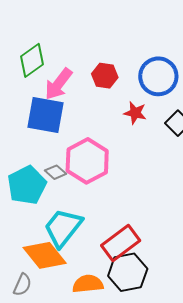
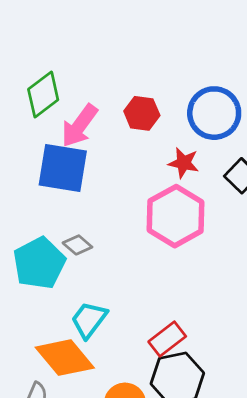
pink hexagon: (87, 161) -> (175, 216), moved
cyan trapezoid: (63, 228) -> (89, 320), size x0.7
red rectangle: (121, 243) -> (167, 339), size x0.7

